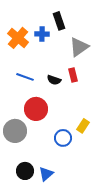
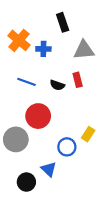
blue cross: (42, 34) -> (43, 49), moved
gray triangle: (79, 47) -> (84, 50), turned 30
blue triangle: (46, 174) -> (49, 169), moved, turned -35

